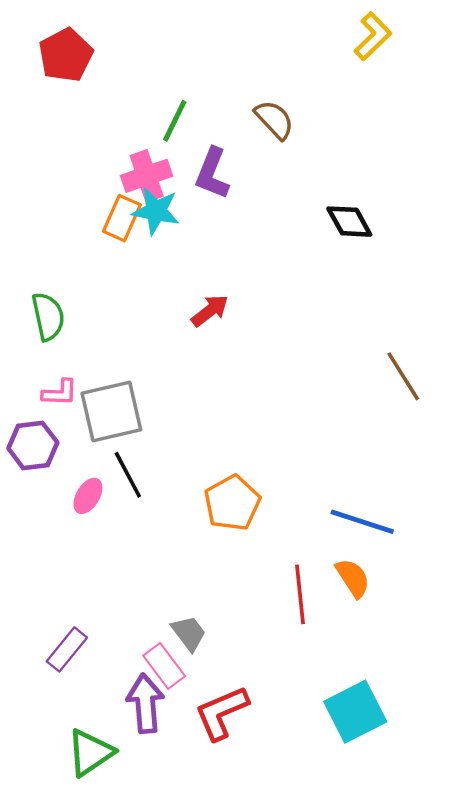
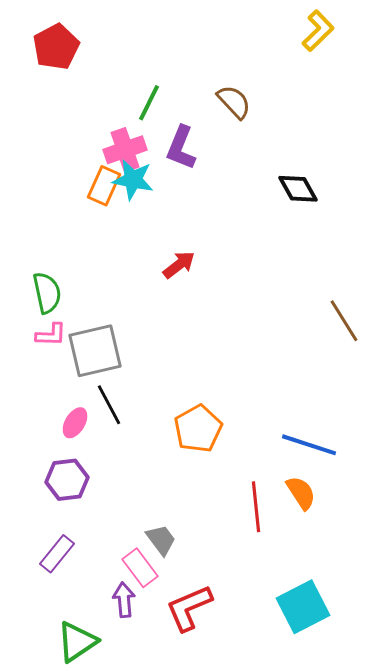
green semicircle: (48, 317) -> (47, 293), moved
purple hexagon: (33, 445) -> (67, 480), moved
purple arrow: (145, 703) -> (124, 600), size x0.7

